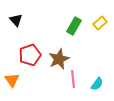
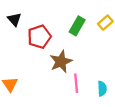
red pentagon: (30, 55) -> (39, 37), moved
cyan semicircle: (97, 84) -> (102, 89), turned -40

